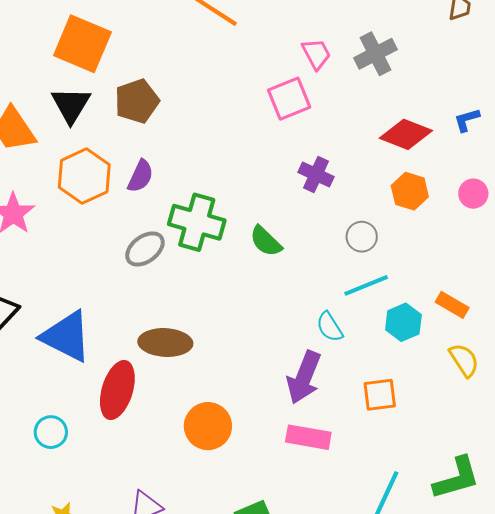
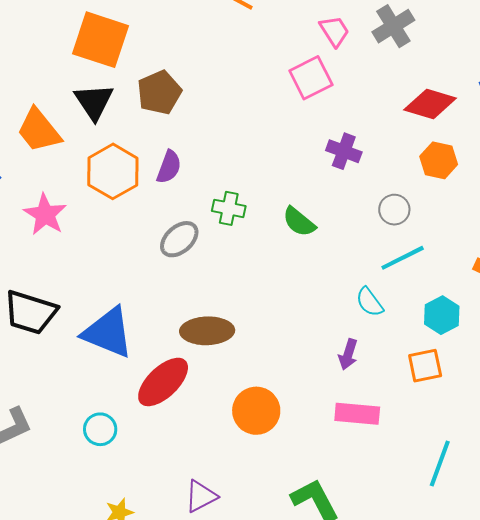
green cross: (197, 222) -> (229, 208), size x0.6
cyan hexagon: (403, 322) -> (442, 315), moved
purple arrow: (304, 377) -> (348, 354), size x0.6
red ellipse: (117, 390) -> (163, 382), turned 34

